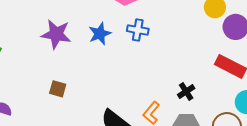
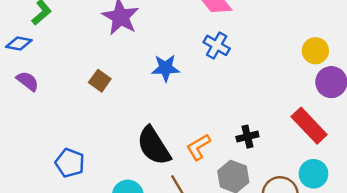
blue star: (100, 34) -> (166, 68), moved

